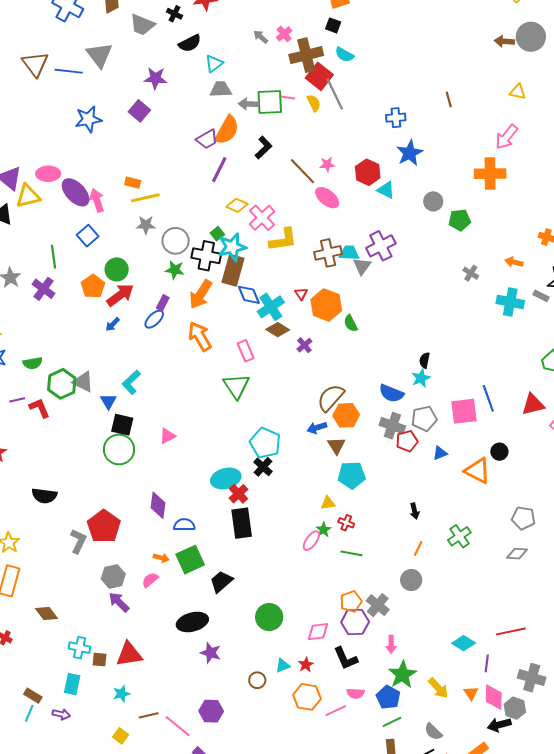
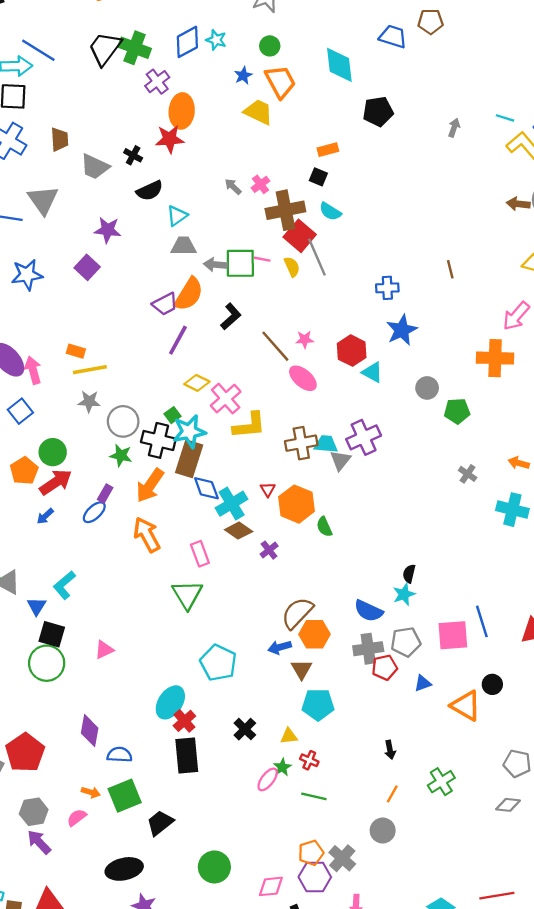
gray cross: (392, 426) -> (368, 649), turned -30
black cross: (263, 467) -> (245, 729), moved
cyan ellipse: (226, 478) -> (170, 702), turned -44

